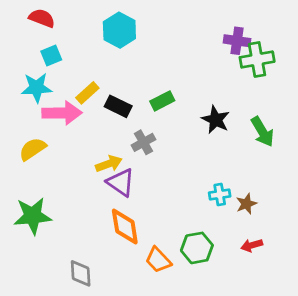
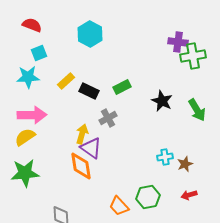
pink arrow: (62, 113) -> (32, 115), moved
yellow semicircle: (33, 149) -> (25, 137), moved
yellow arrow: (109, 164) -> (82, 134), turned -54
orange diamond: (125, 227) -> (81, 166), moved

